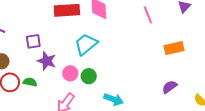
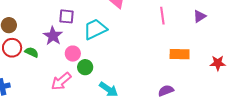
purple square: (33, 41) -> (66, 16), moved
green circle: (89, 76) -> (85, 67), moved

